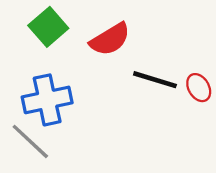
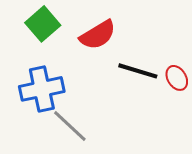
gray line: (30, 141) -> (70, 126), moved

